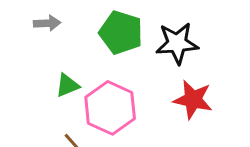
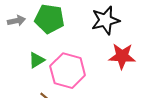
green pentagon: (121, 33) -> (50, 19), moved

